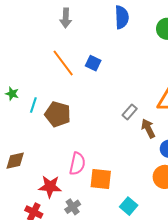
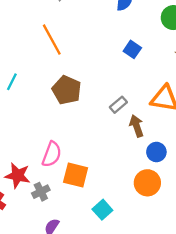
blue square: (93, 63) -> (132, 49), moved
brown pentagon: (58, 114) -> (67, 90), moved
gray cross: (73, 207) -> (41, 192), moved

